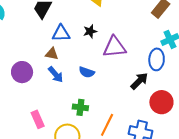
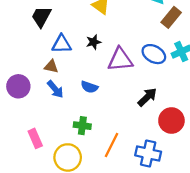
blue ellipse: (157, 59) -> (154, 54), moved, turned -65

